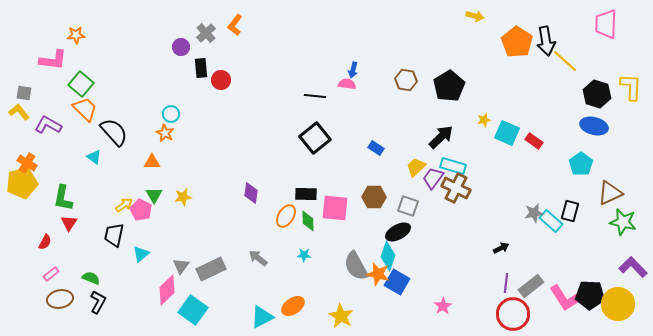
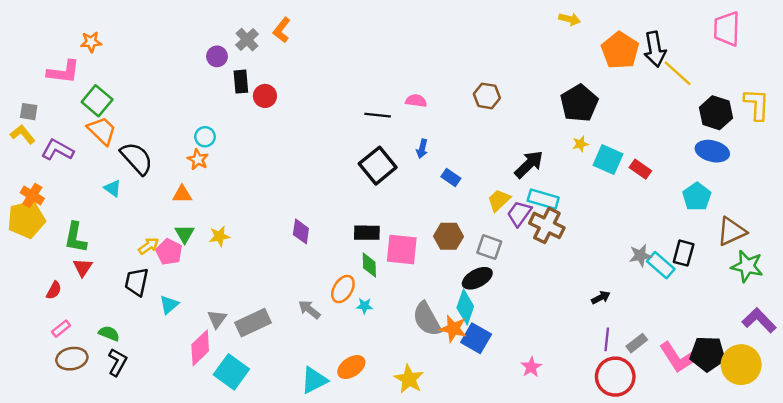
blue arrow: (353, 70) -> (422, 149), moved
black pentagon: (449, 86) -> (579, 103), moved
orange ellipse: (286, 216) -> (343, 289), moved
gray rectangle: (531, 286) -> (637, 343), size x0.7

